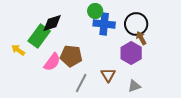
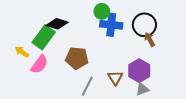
black diamond: (52, 23) -> (57, 24), turned 35
purple hexagon: (131, 53) -> (139, 71), moved
pink semicircle: (52, 62) -> (39, 64), moved

